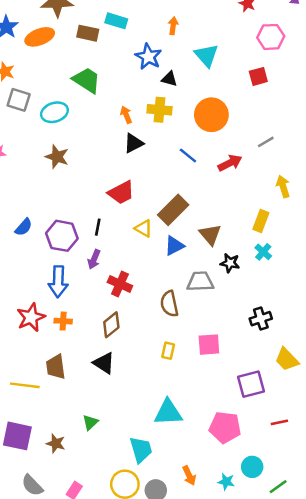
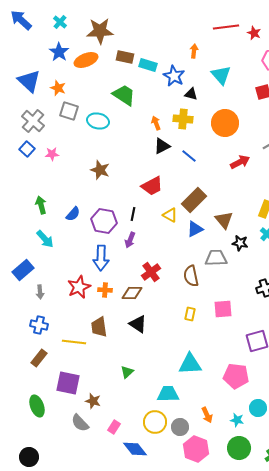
cyan rectangle: (116, 21) -> (148, 65), moved
cyan ellipse: (54, 112) -> (98, 121), turned 30
blue line: (188, 156) -> (189, 156), moved
brown star: (57, 157) -> (100, 170), moved
red cross: (120, 284) -> (151, 272), moved, turned 30
brown diamond: (111, 325) -> (132, 293), moved, turned 40
brown star: (56, 443) -> (93, 401), moved
cyan trapezoid: (141, 450) -> (168, 394), turned -75

